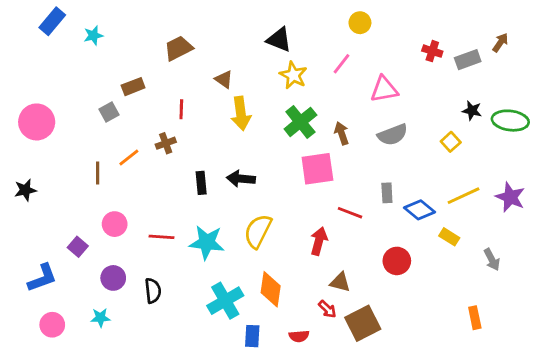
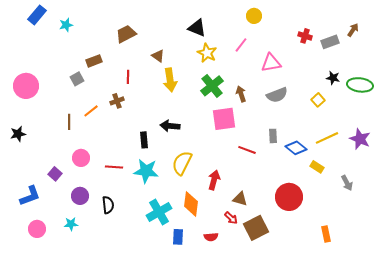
black rectangle: (201, 183) -> (144, 140), moved
red arrow: (319, 241) -> (214, 180), moved
red circle: (397, 261) -> (289, 197), moved, size x1.4
orange rectangle: (475, 318) -> (326, 234), moved

